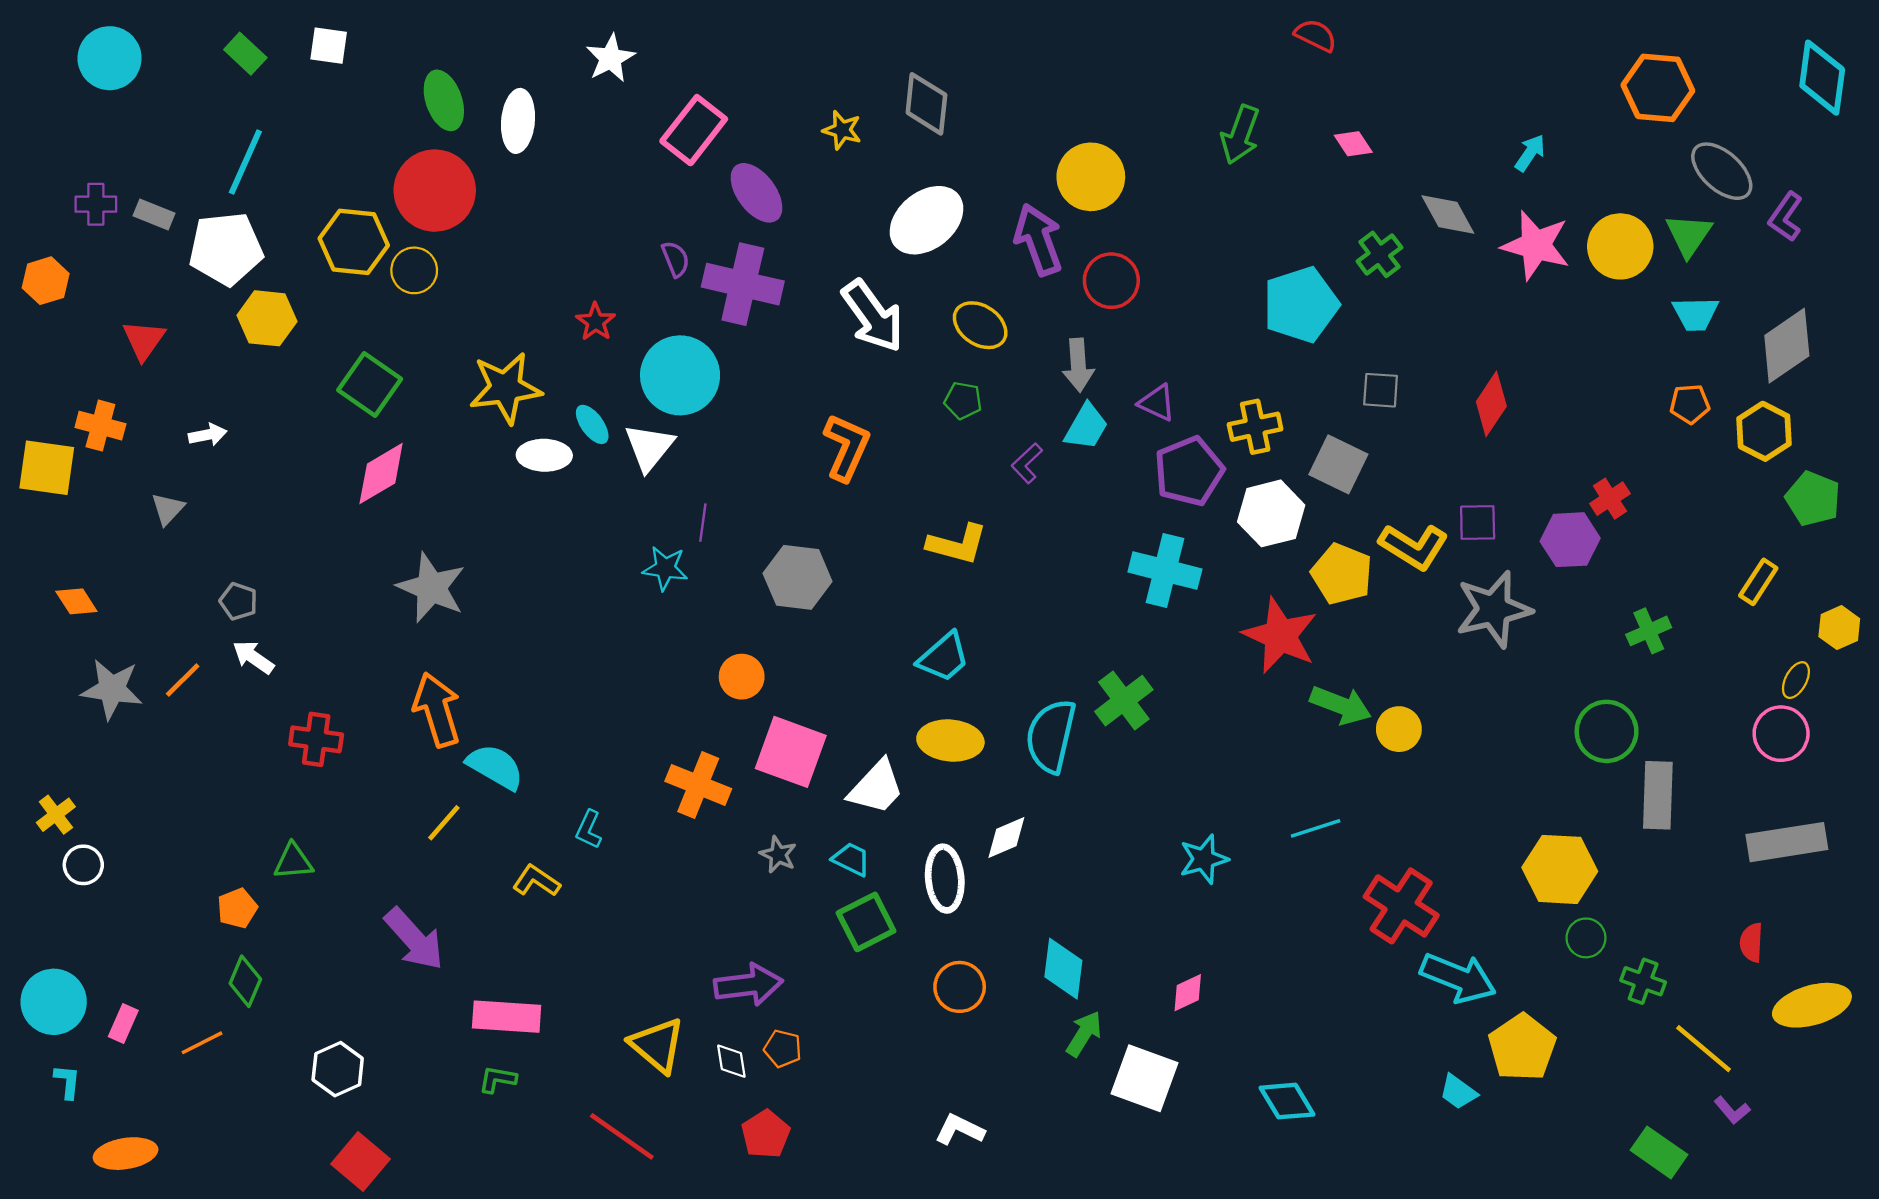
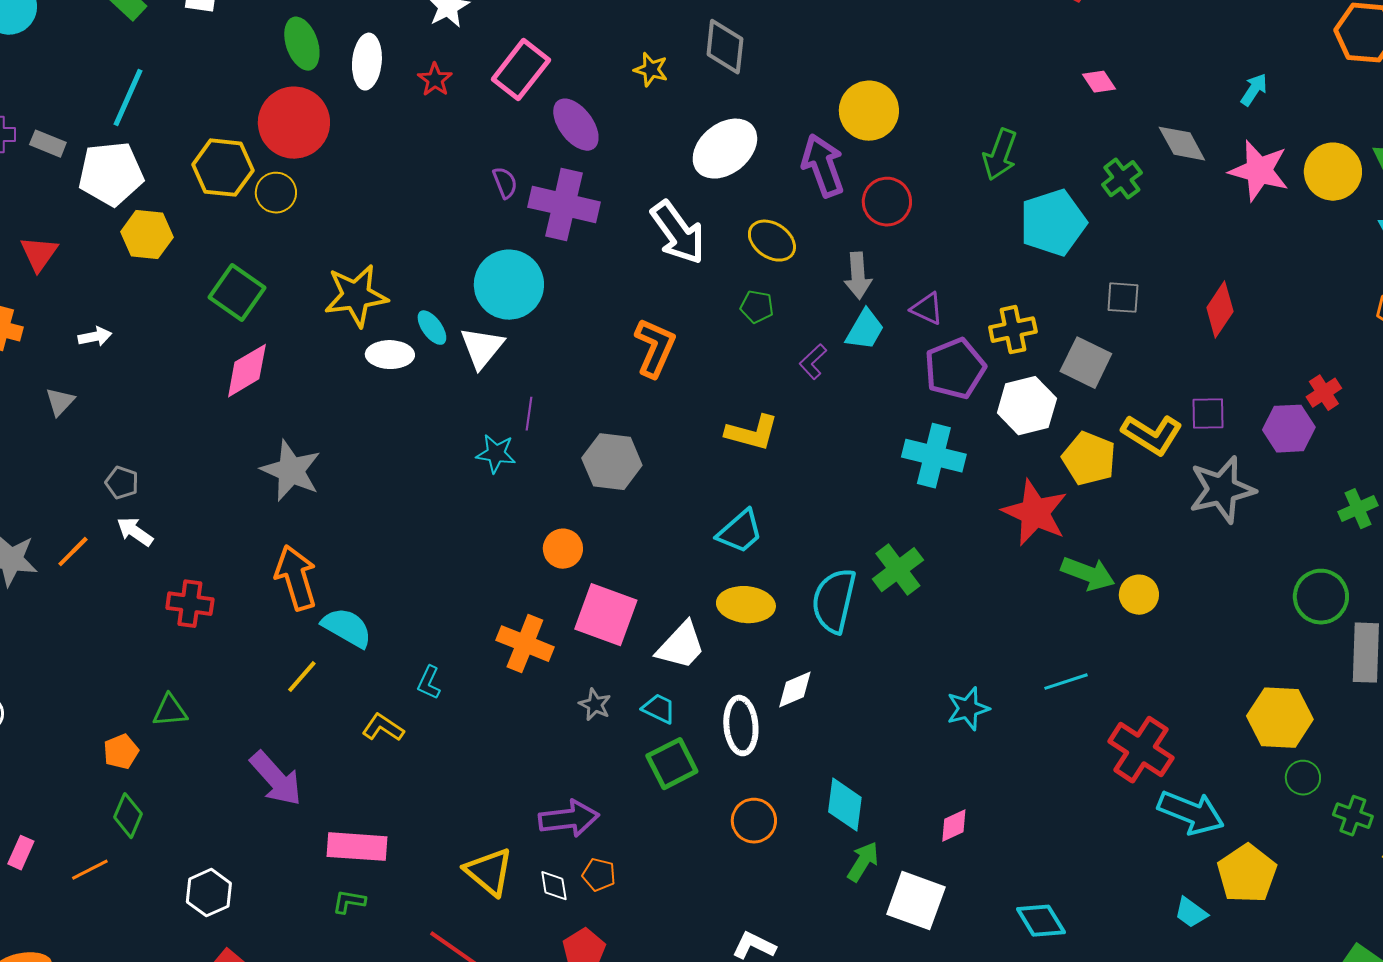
green arrow: (1240, 135) -> (1000, 155), moved
red star: (596, 322) -> (435, 80), moved

